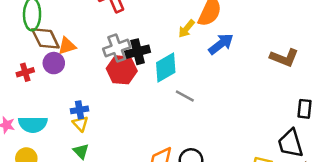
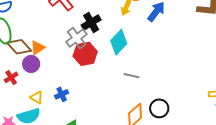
black cross: (138, 52) -> (91, 22), moved
gray line: (185, 96) -> (131, 76), moved
yellow triangle: (80, 124) -> (37, 97), moved

